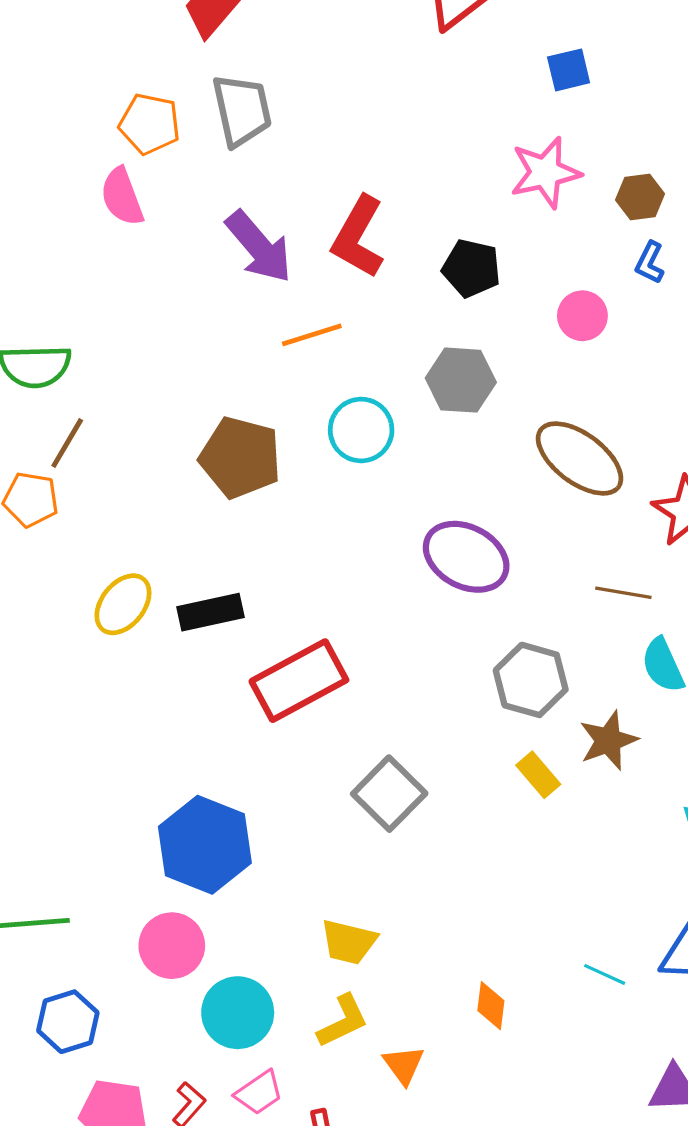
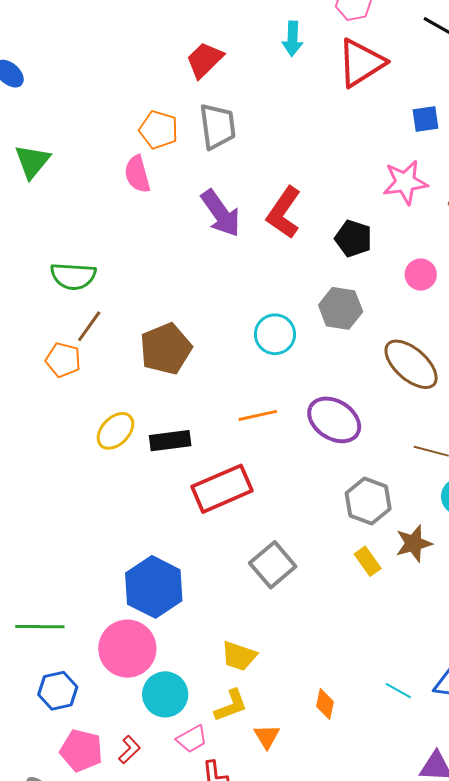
orange line: (312, 335) -> (258, 415), moved
brown pentagon: (240, 457) -> (166, 349), moved, turned 30
pink circle: (172, 946) -> (127, 649), size x1.4
pink trapezoid: (259, 1093) -> (192, 739), moved

